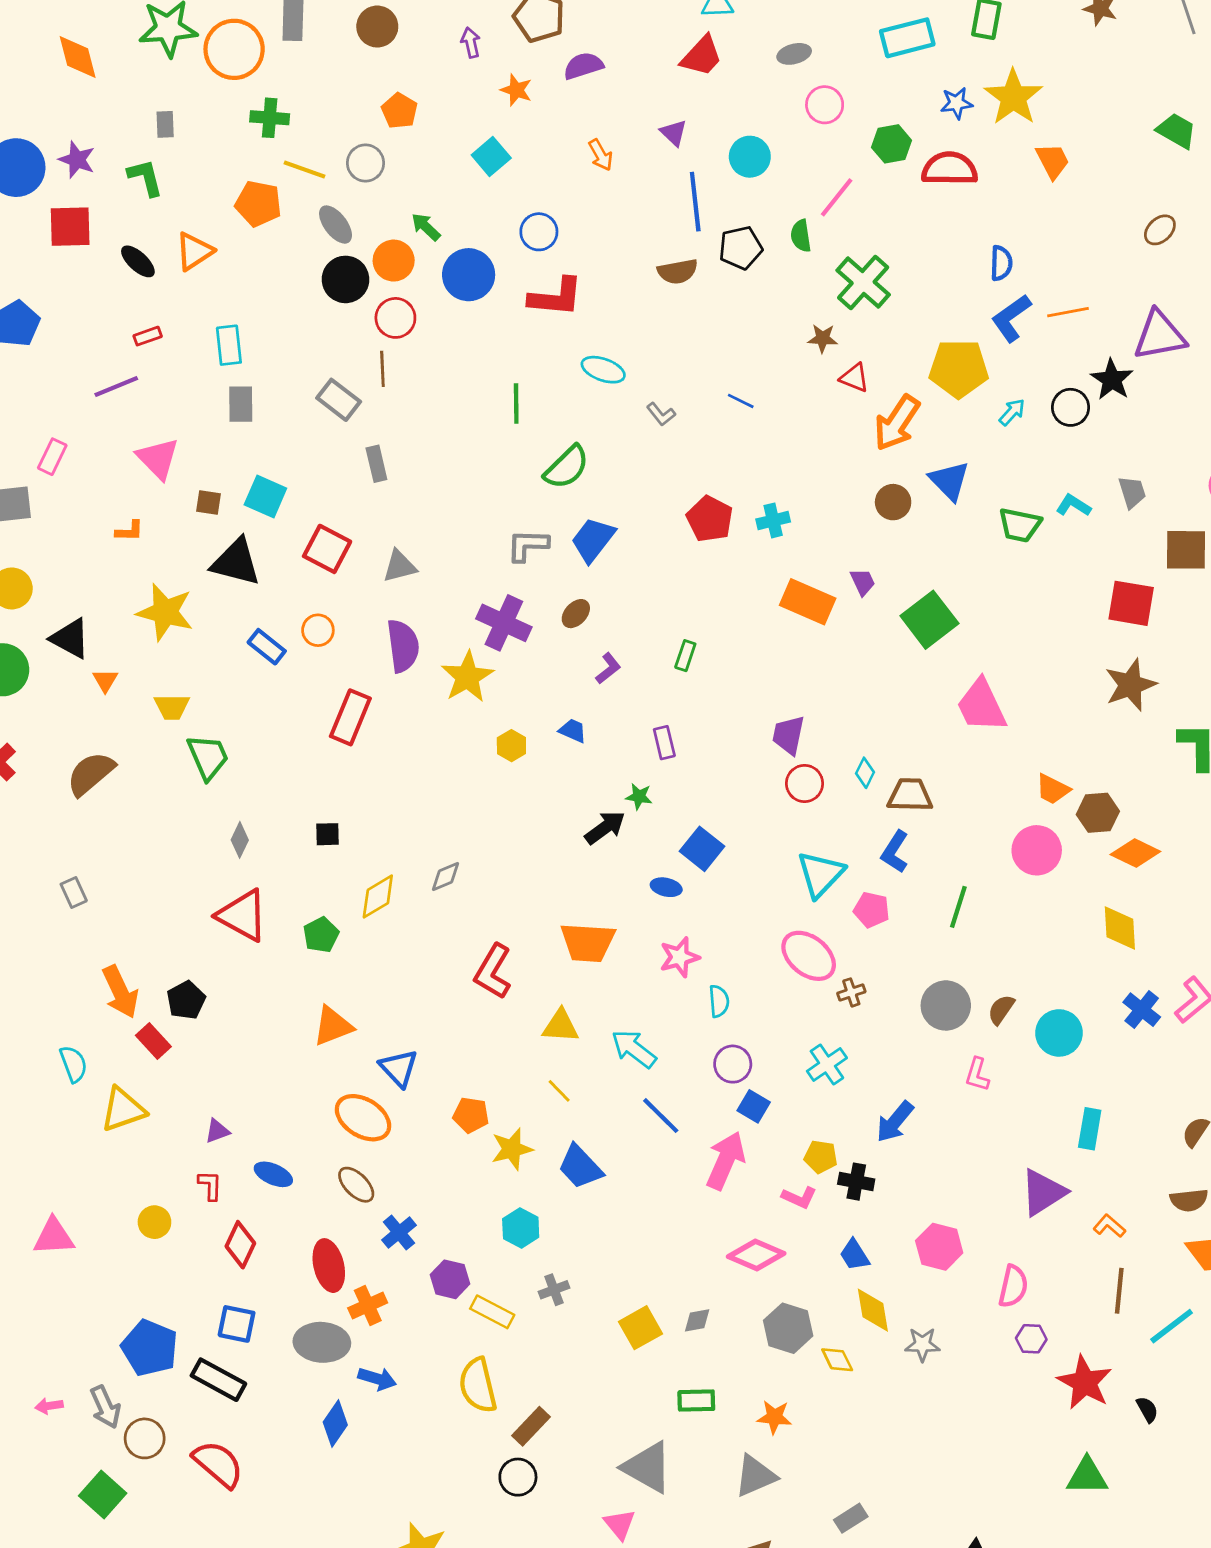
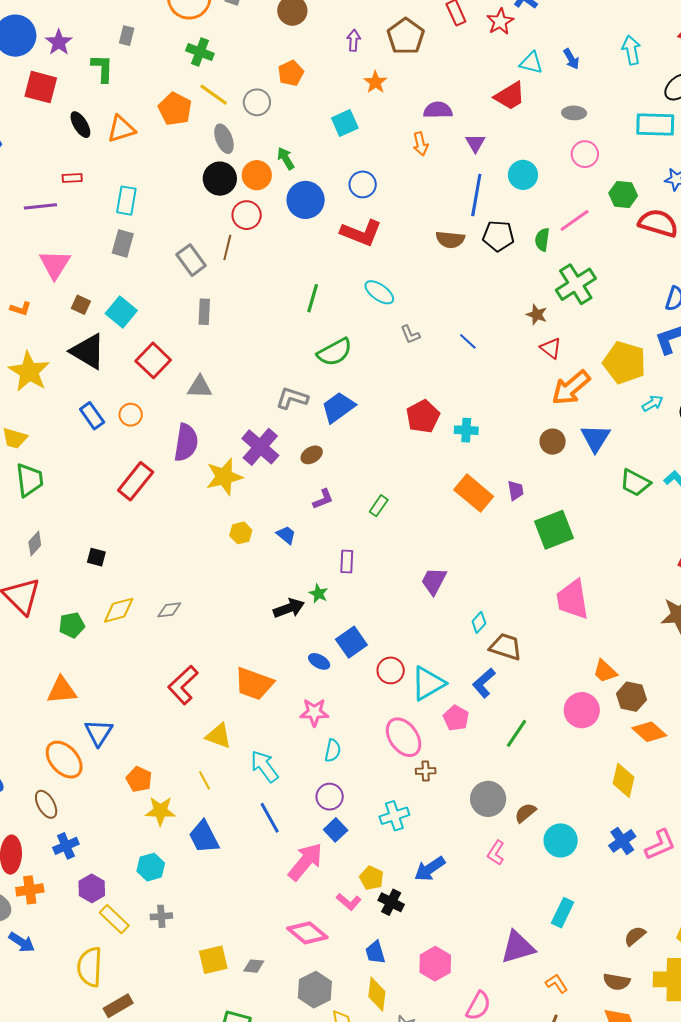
purple semicircle: (583, 66) -> (438, 110), moved
red circle: (805, 783) -> (391, 670), moved

